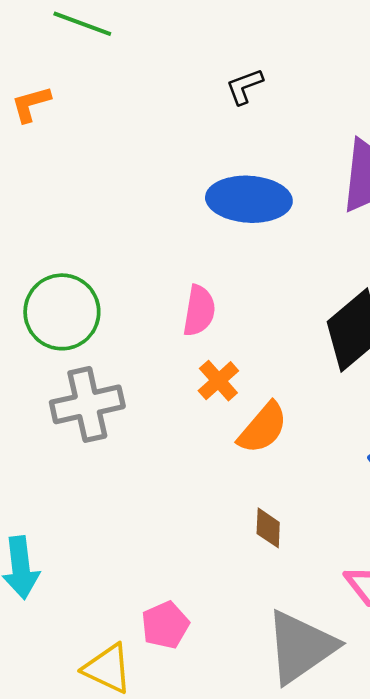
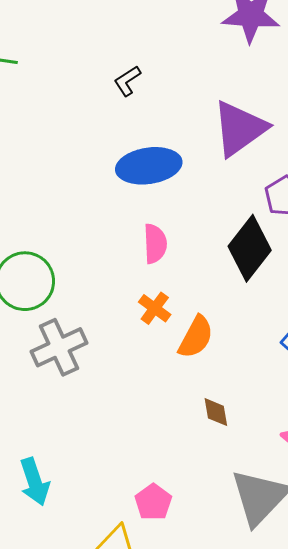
pink semicircle: (199, 311) -> (155, 244), moved

